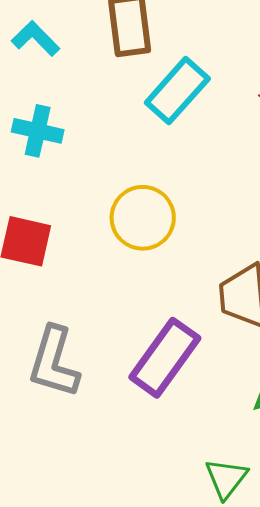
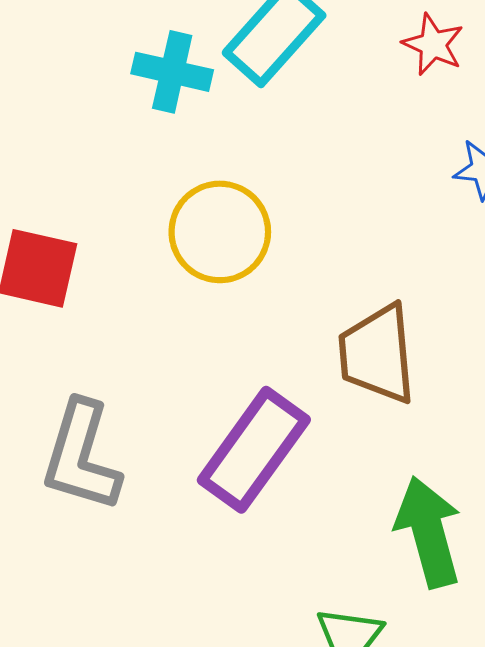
cyan cross: (38, 131) -> (172, 72), moved

